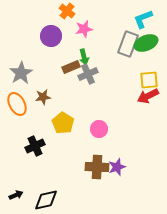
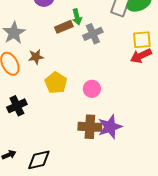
gray cross: (88, 74) -> (93, 34), moved
black cross: (35, 146) -> (17, 106), moved
purple star: (117, 167) -> (110, 127), size x1.4

